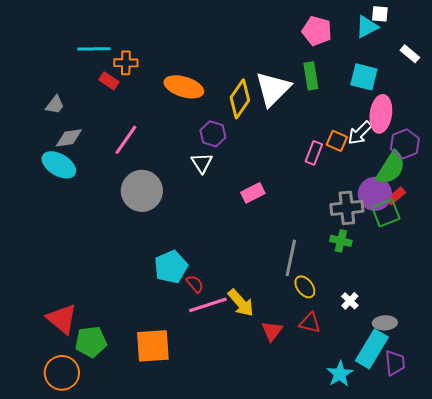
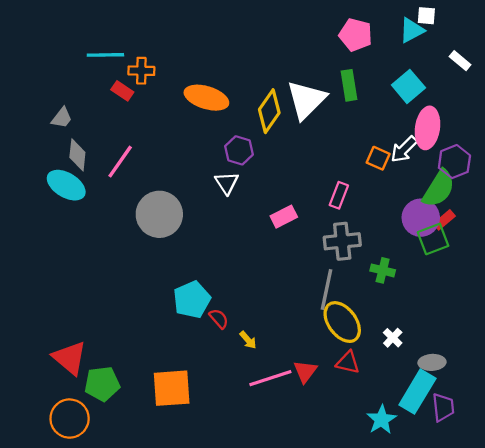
cyan square: (364, 77) -> (408, 86), turned 36
gray diamond: (69, 138) -> (77, 155), turned -76
pink line: (126, 140) -> (120, 162), moved
pink rectangle: (314, 153) -> (339, 195), moved
gray cross: (347, 208) -> (342, 241), moved
yellow ellipse: (305, 287) -> (342, 322), size x1.6
yellow arrow: (241, 303) -> (248, 340), moved, size x0.6
pink line: (208, 305) -> (270, 378), moved

